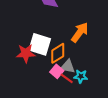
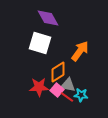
white square: (40, 44) -> (40, 43), moved
red star: (26, 53) -> (39, 87), moved

